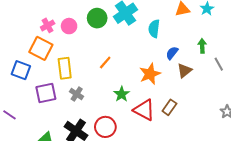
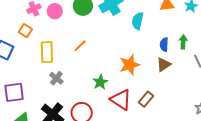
orange square: (41, 48) -> (25, 31), size x0.6
blue semicircle: (172, 53) -> (164, 44), moved, turned -40
orange line: (105, 63) -> (80, 46), moved
purple square: (46, 93) -> (14, 92), moved

